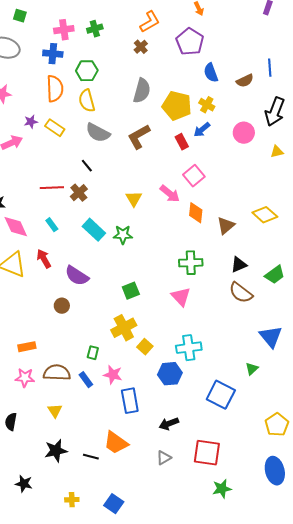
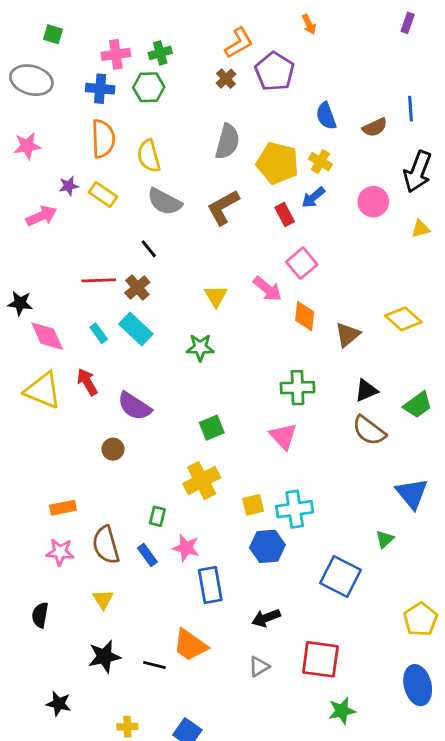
purple pentagon: (190, 42) -> (275, 72), moved
green hexagon: (87, 71) -> (149, 87), moved
cyan rectangle: (94, 230) -> (136, 329), moved
yellow square: (145, 347) -> (253, 505), moved, turned 35
brown semicircle: (57, 373) -> (106, 545), turned -108

